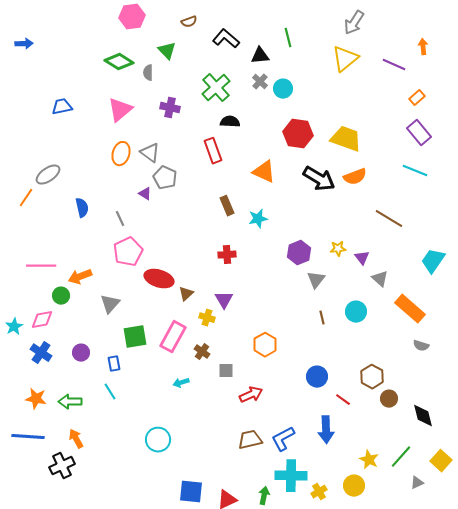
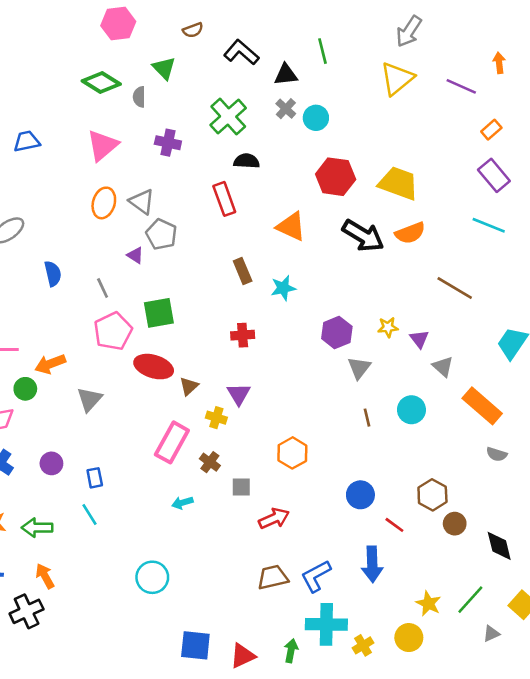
green square: (135, 337) -> (159, 313), moved

